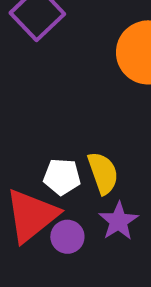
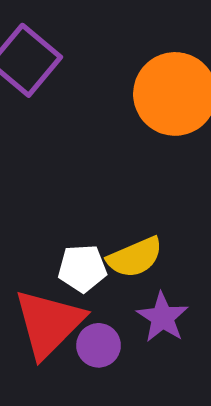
yellow semicircle: (103, 173) -> (135, 257), turned 93

